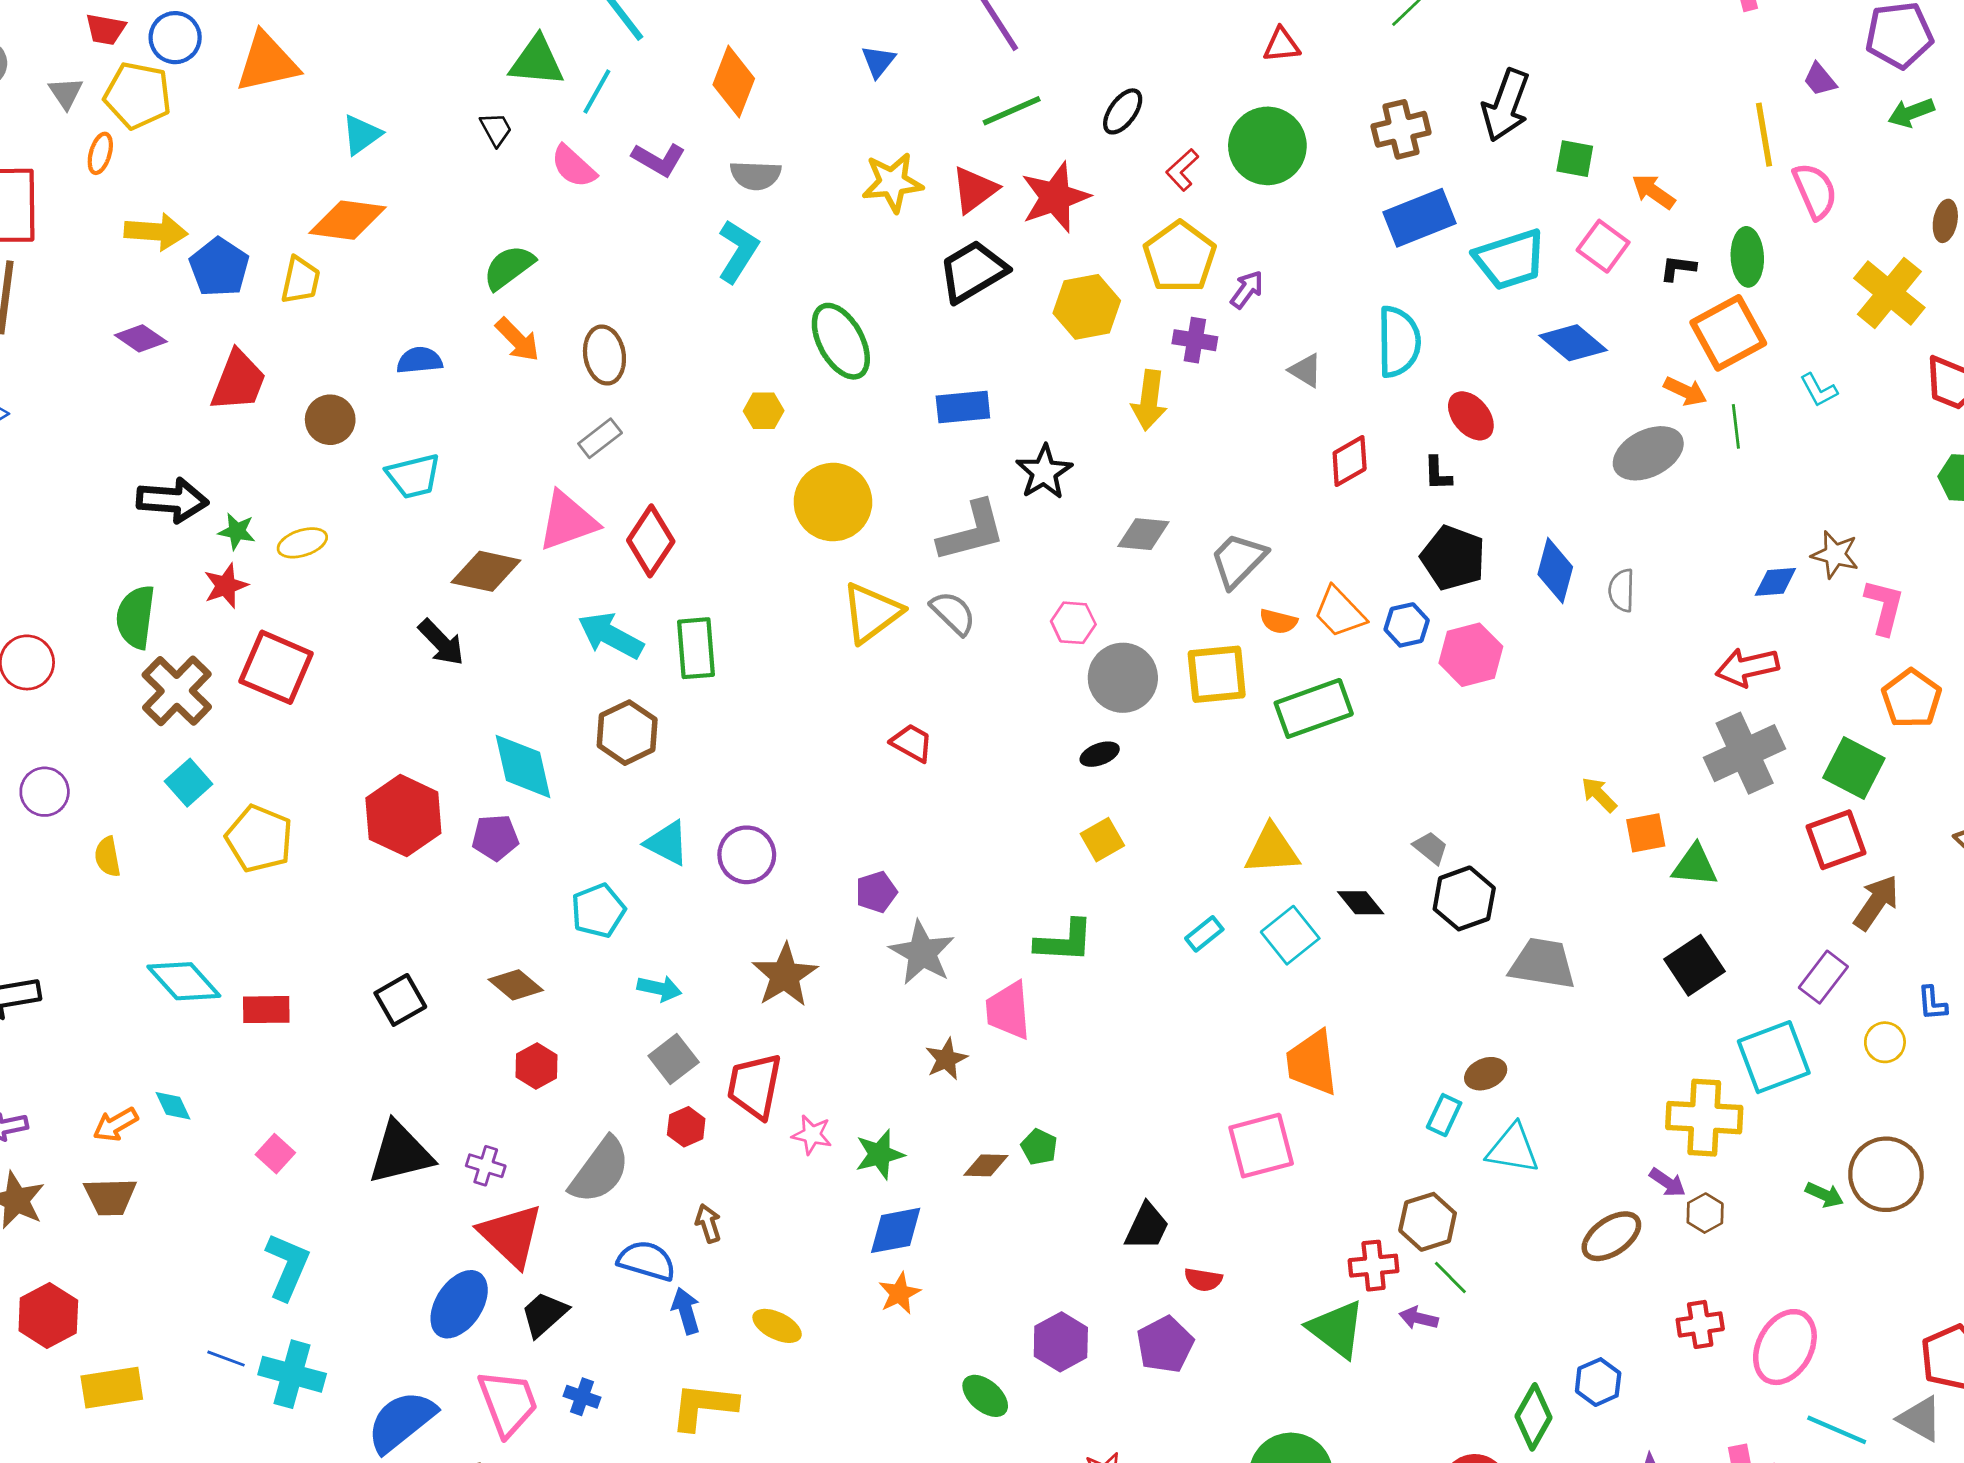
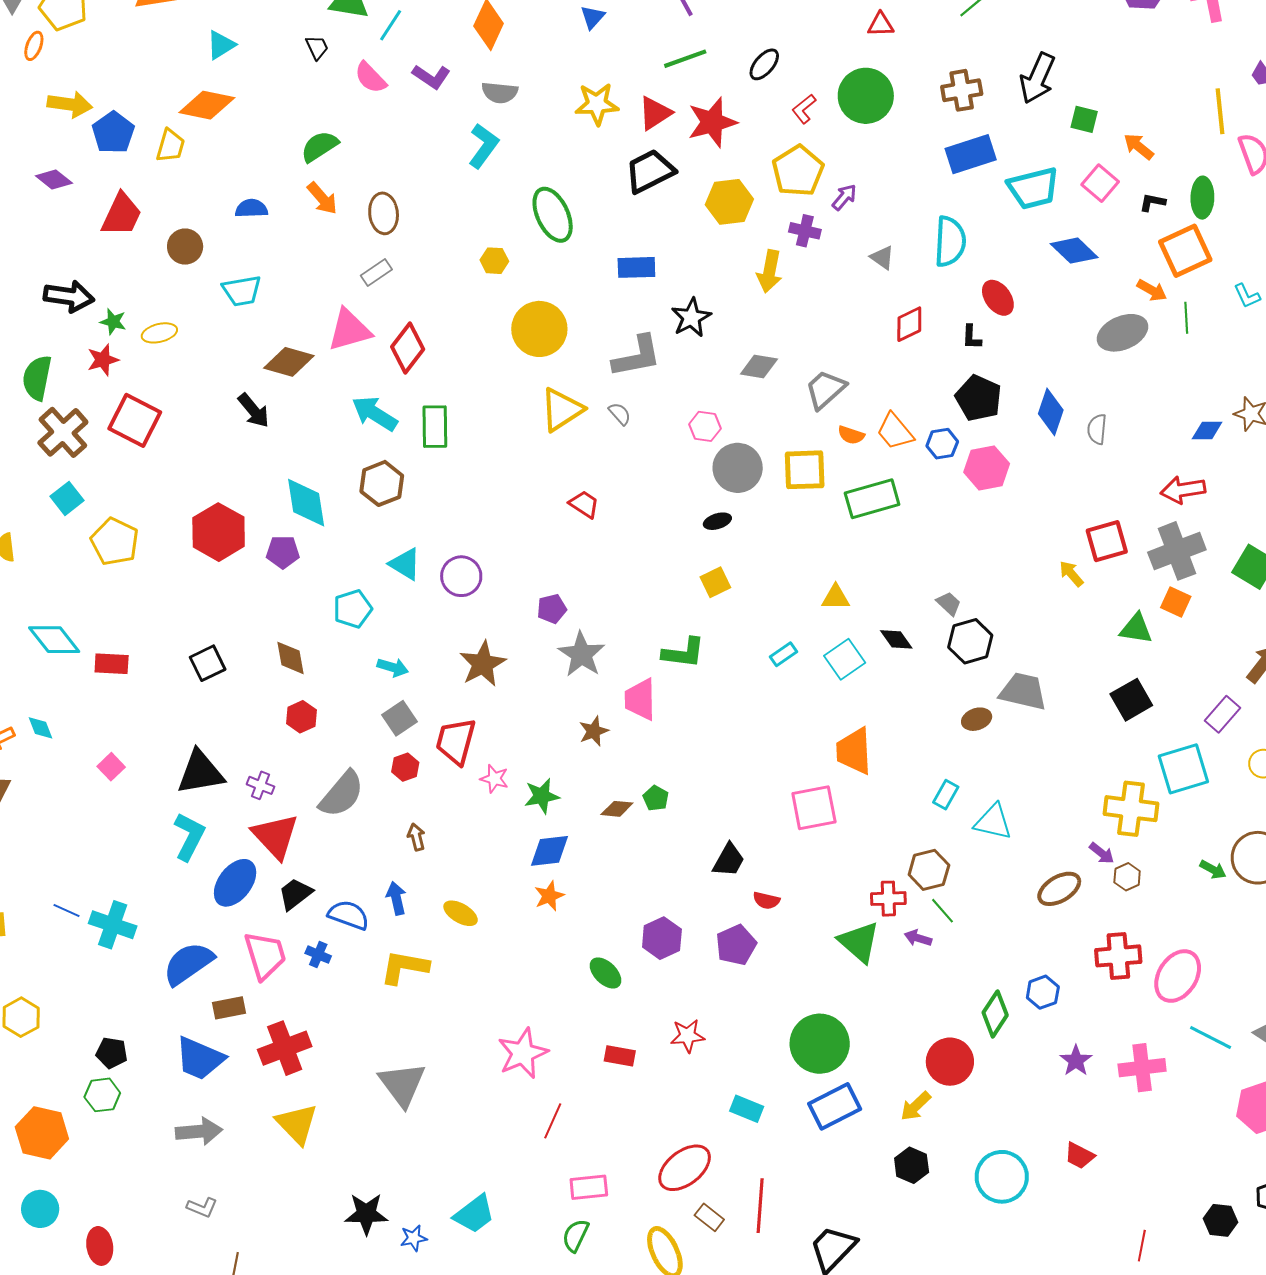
gray semicircle: (953, 613) -> (620, 414), size x0.7
orange square: (1646, 833) -> (1176, 602), moved, turned 32
red square: (1836, 840) -> (1107, 541), moved
yellow triangle: (1272, 850) -> (836, 597), size x0.7
brown diamond: (516, 985) -> (291, 658), turned 36
brown ellipse: (1486, 1074) -> (977, 719), moved
blue semicircle: (647, 1261) -> (349, 915), moved
cyan L-shape: (287, 1266) -> (189, 837), moved
red cross: (1700, 1324) -> (1118, 956), size x1.4

